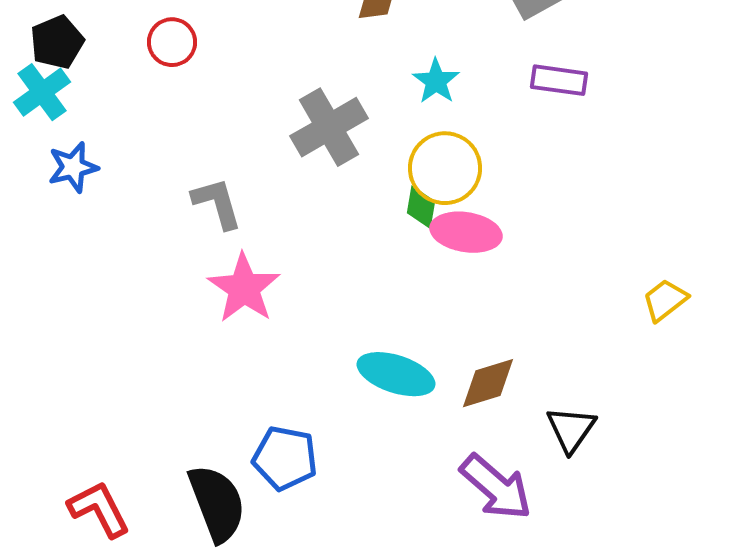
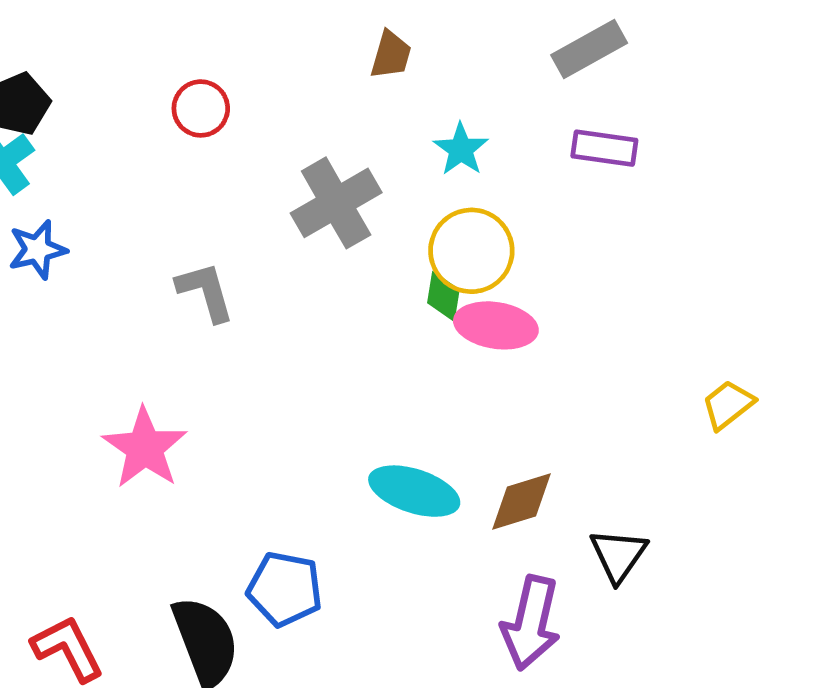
red circle: (172, 42) -> (201, 108), moved
pink star: (244, 288) -> (145, 448), moved
purple arrow: (496, 487) -> (531, 623), turned 62

